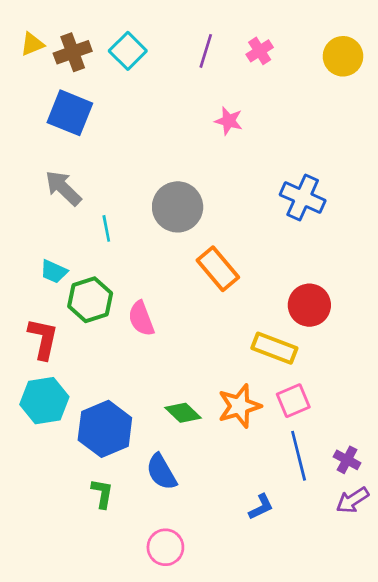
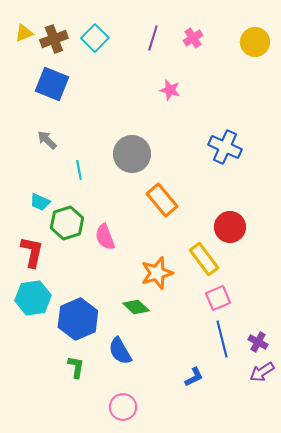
gray arrow: (63, 188) -> (47, 140), size x0.7
yellow rectangle: (274, 348) -> (204, 259), turned 32
orange star: (239, 406) -> (157, 273), moved

